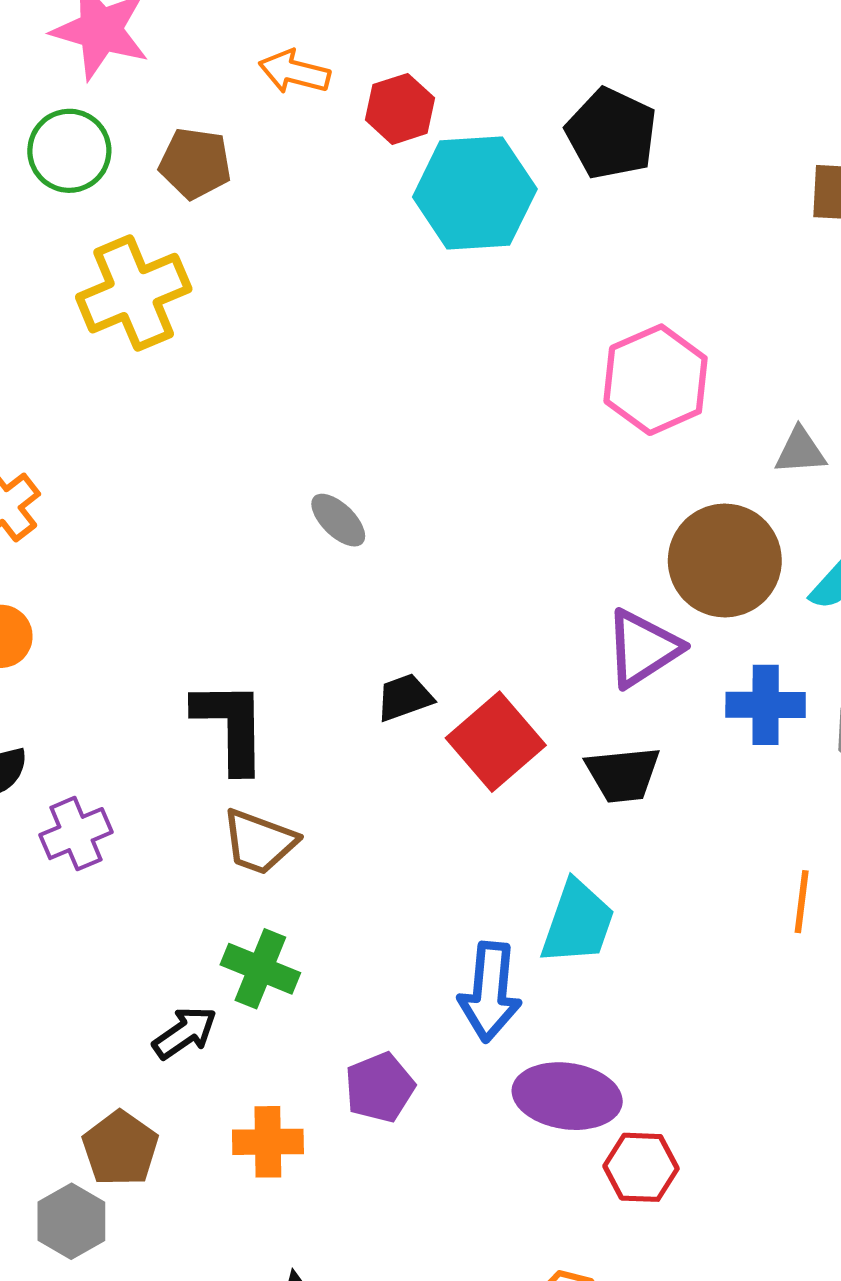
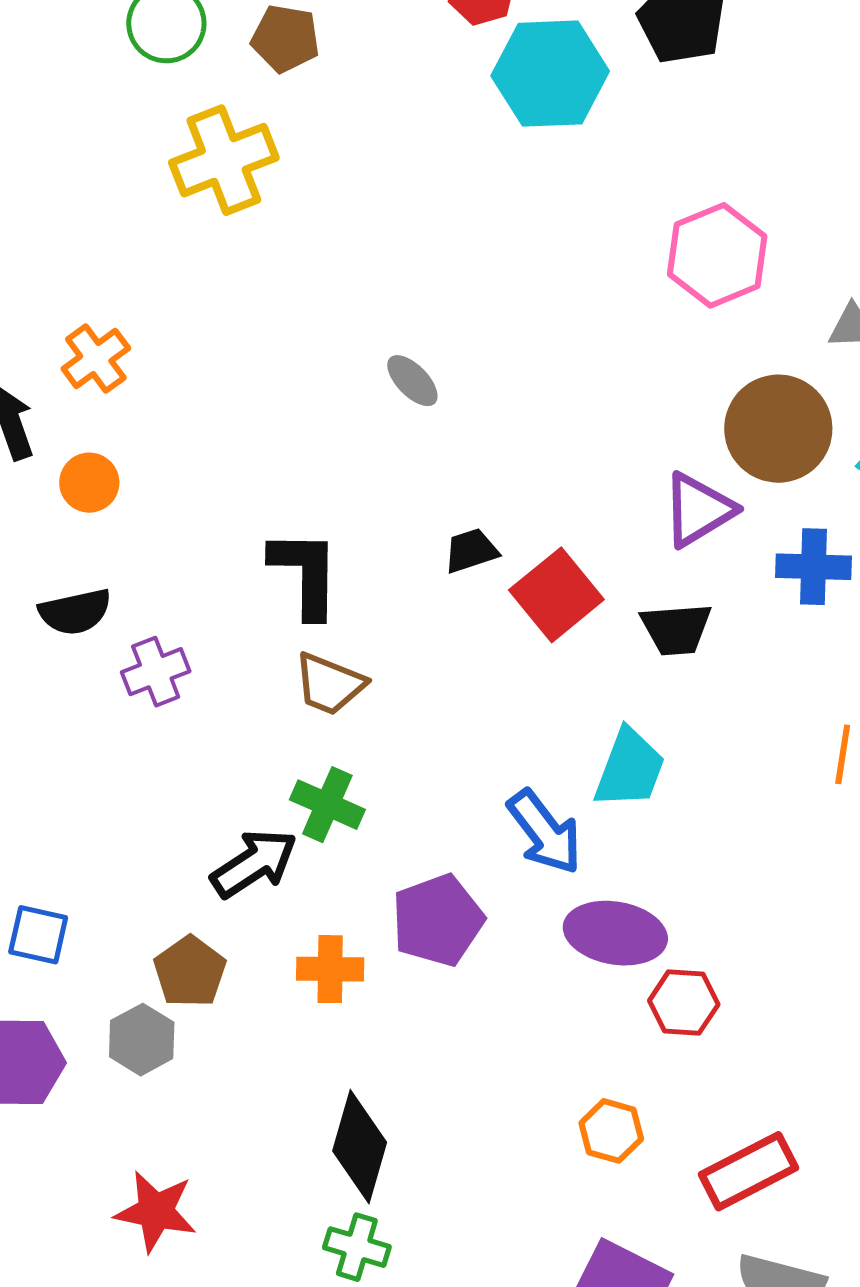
blue arrow: (490, 992) -> (545, 832), turned -44
black arrow: (185, 1033) -> (254, 863), size x1.4
purple pentagon: (380, 1087) -> (438, 920), size x1.4

